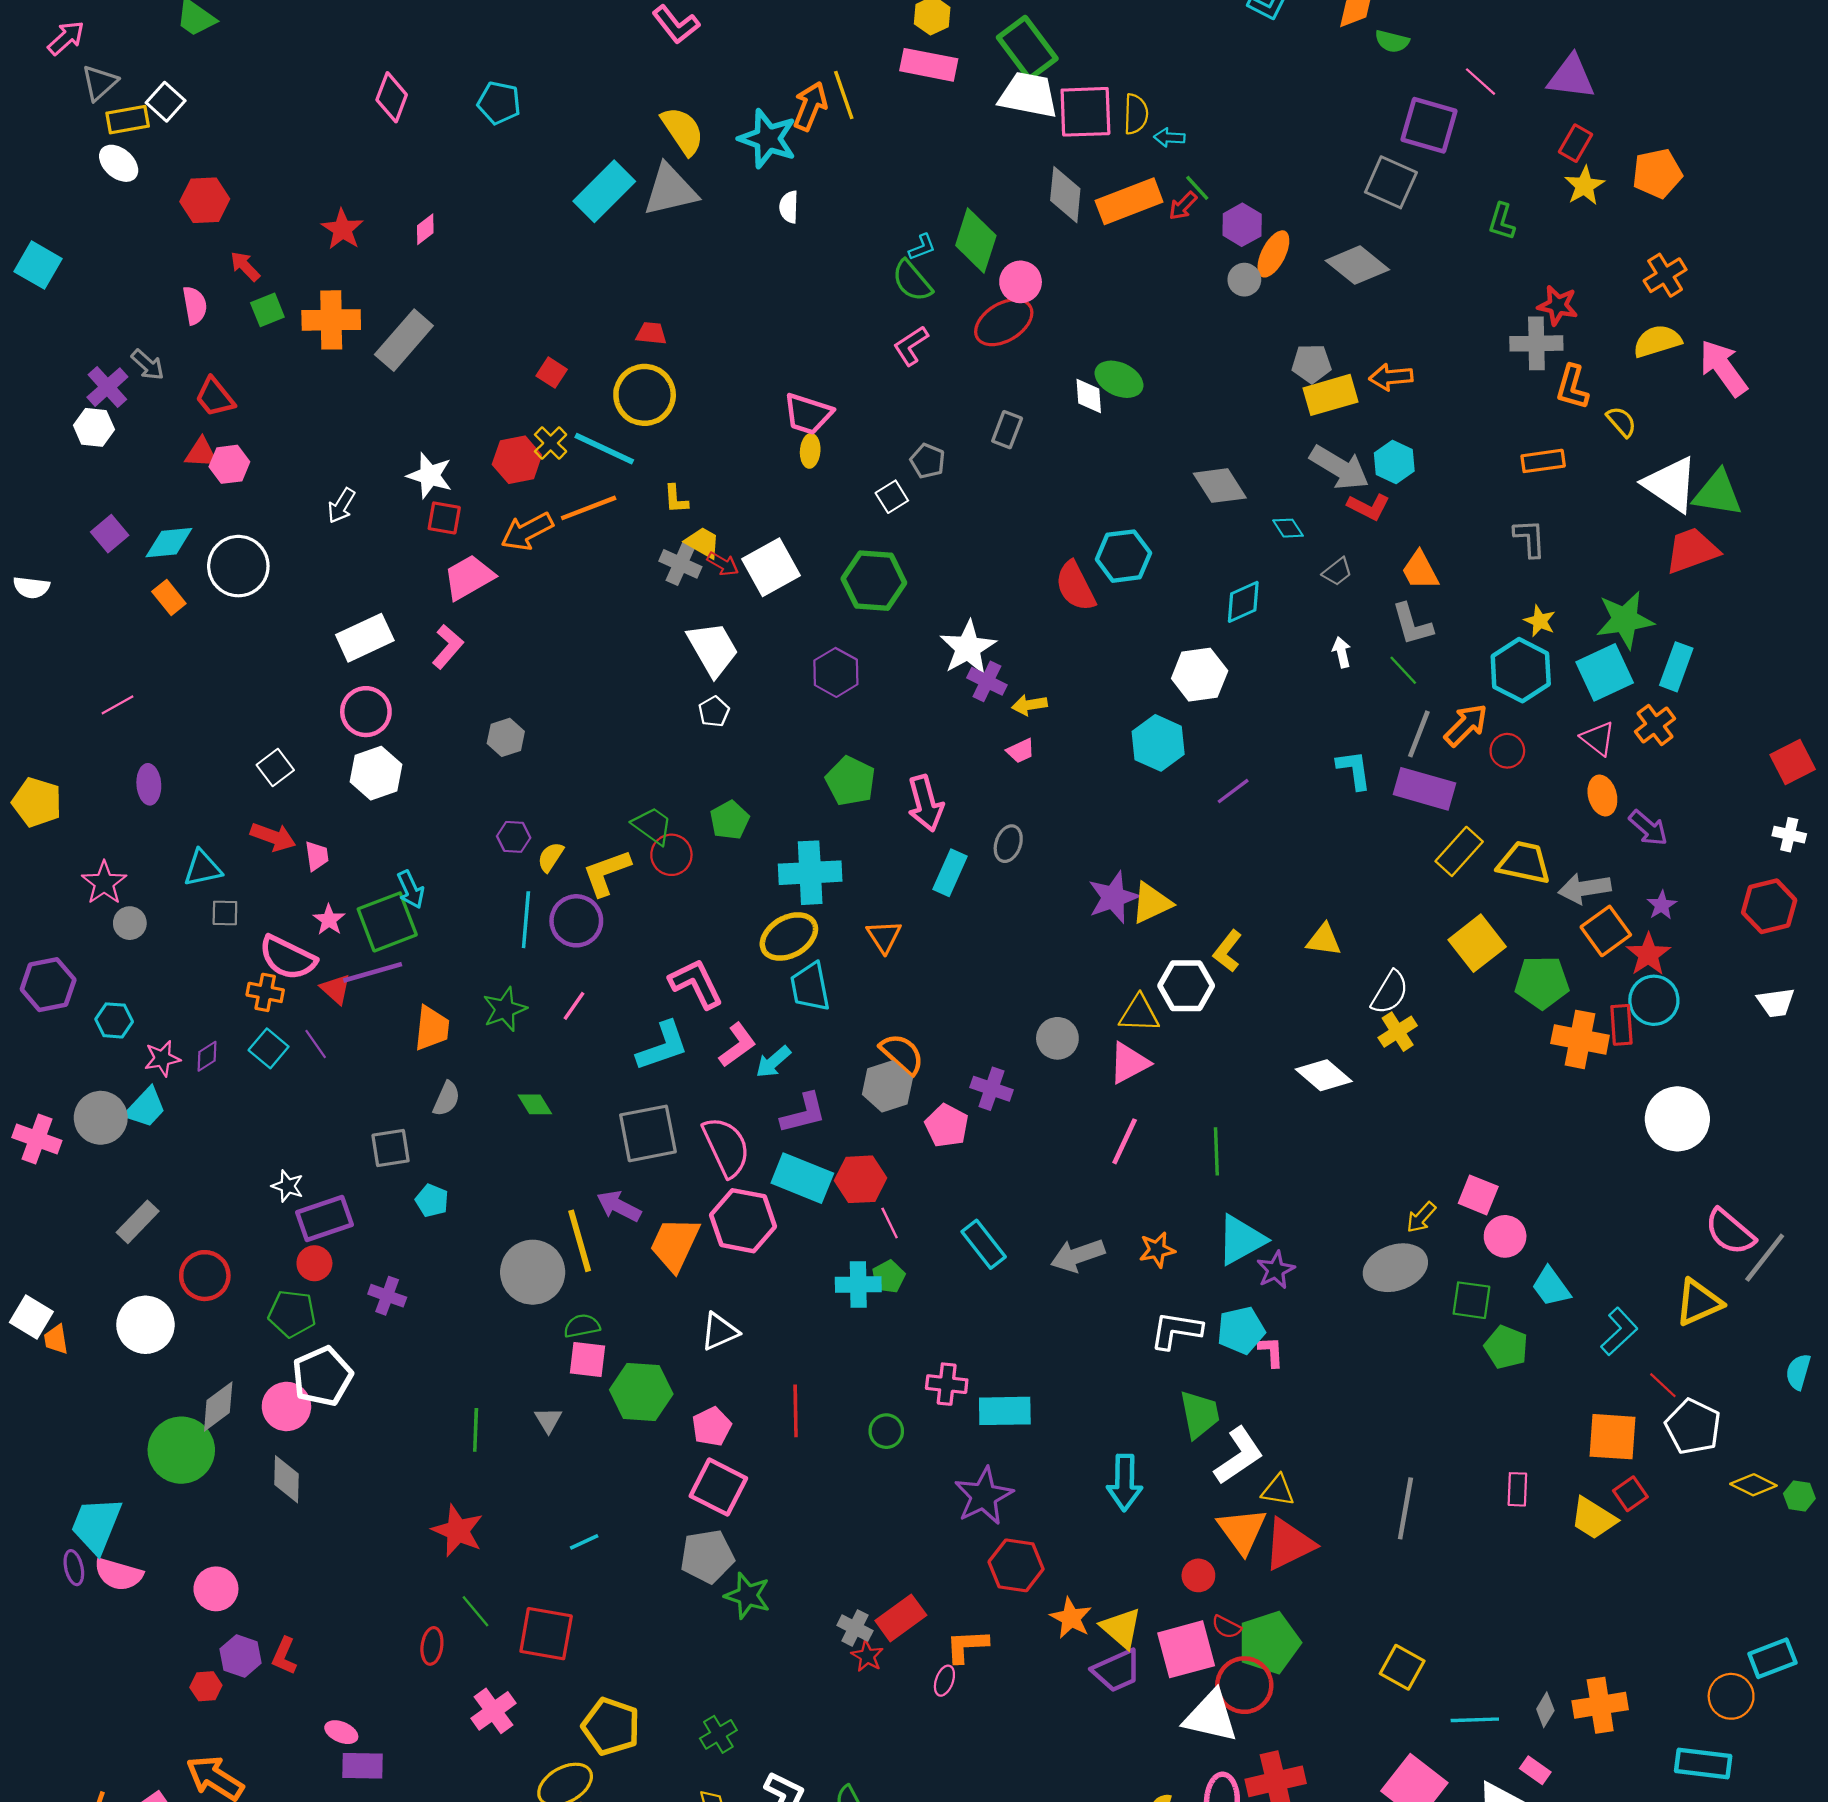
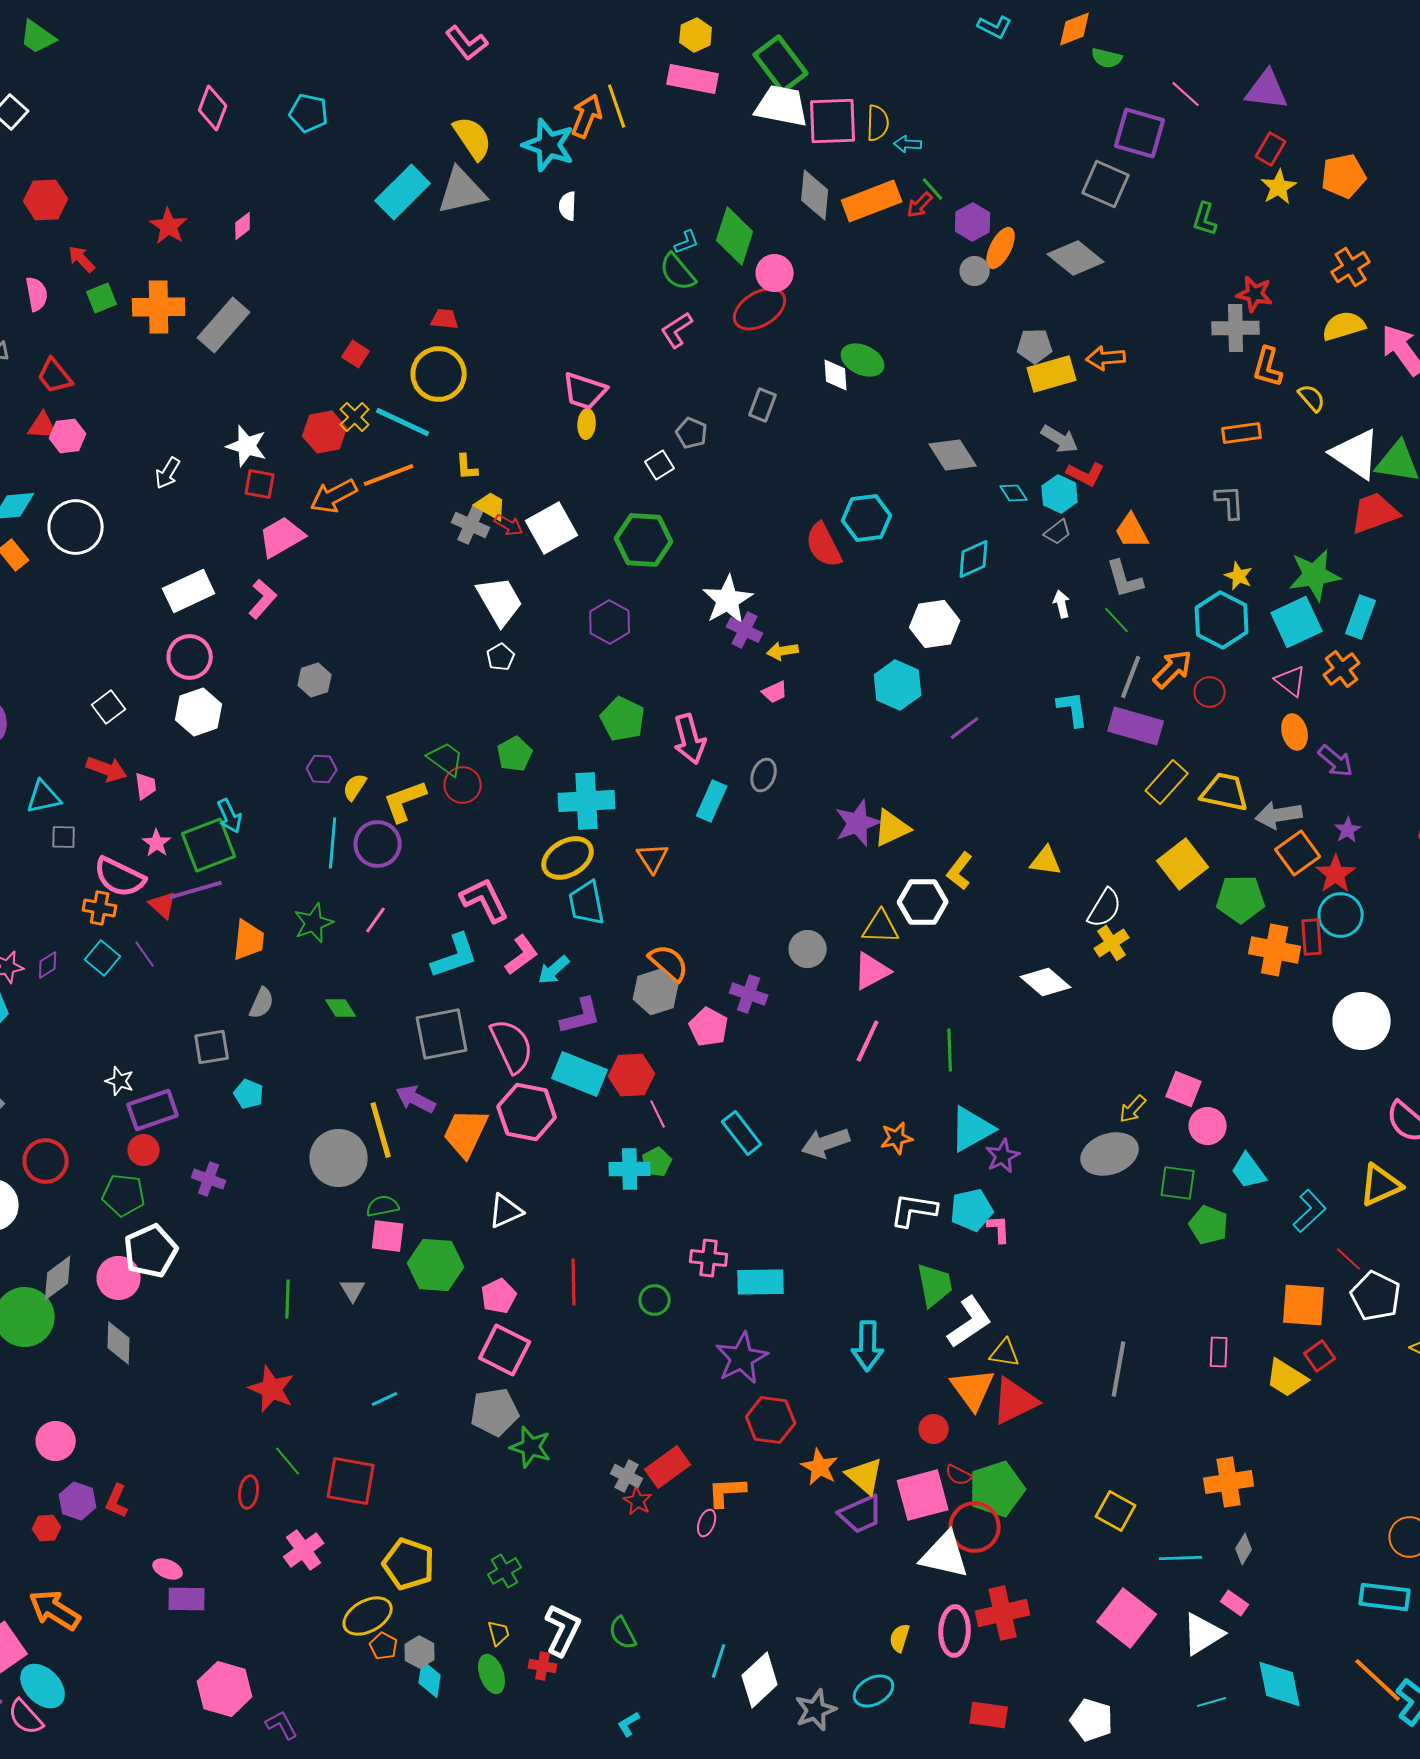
cyan hexagon: (1394, 462) -> (1060, 494), moved
gray arrow: (1339, 468) -> (1060, 439), size x0.7
orange cross: (1600, 1705) -> (1229, 1482), moved

